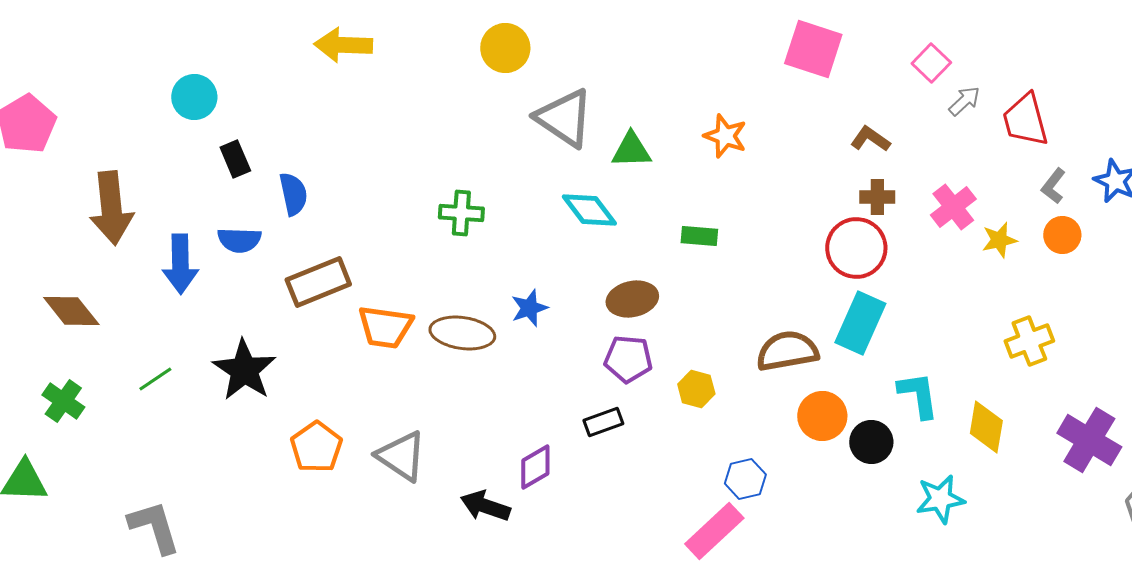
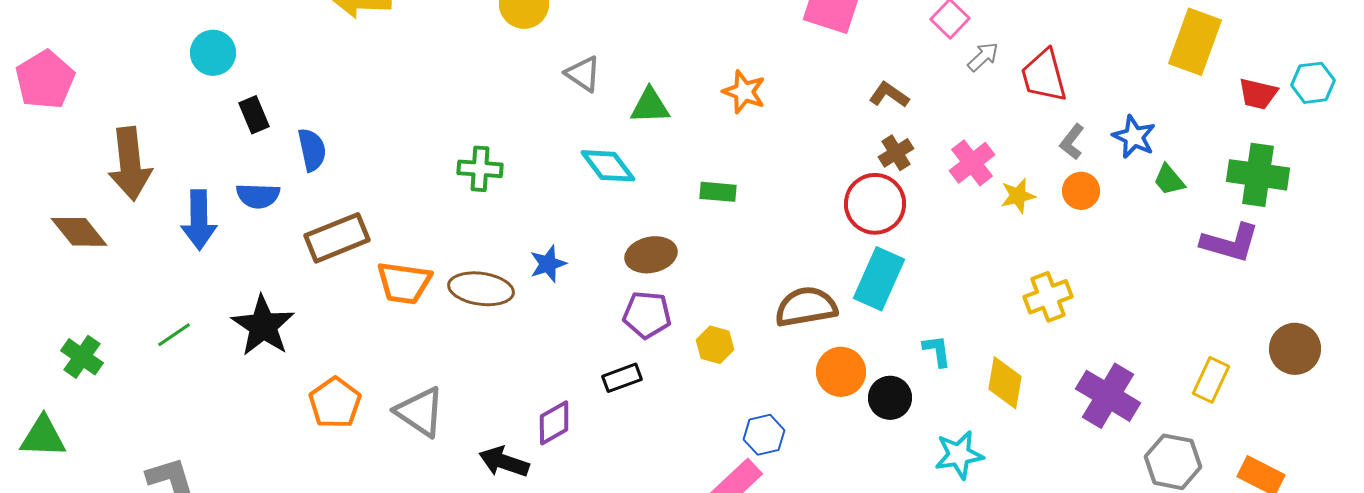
gray triangle: (564, 118) -> (583, 74), size x0.6
brown cross: (877, 197) -> (896, 153), turned -32
brown diamond: (71, 311) -> (79, 232), moved
cyan L-shape: (918, 395) -> (937, 351), size x0.7

